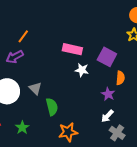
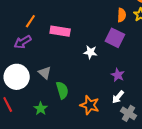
pink rectangle: (72, 49) -> (60, 31), moved
orange semicircle: (120, 78) -> (122, 15), moved
green star: (22, 128) -> (41, 109), moved
orange star: (68, 132) -> (90, 105), moved, turned 30

